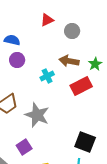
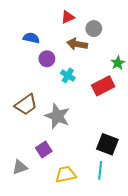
purple circle: (17, 60) -> (47, 59), moved
brown arrow: (69, 61) -> (77, 44), moved
cyan cross: (47, 76) -> (68, 75), turned -32

